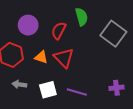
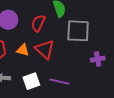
gray square: (113, 34) -> (78, 31), moved, turned -30
purple cross: (116, 88) -> (98, 59), moved

